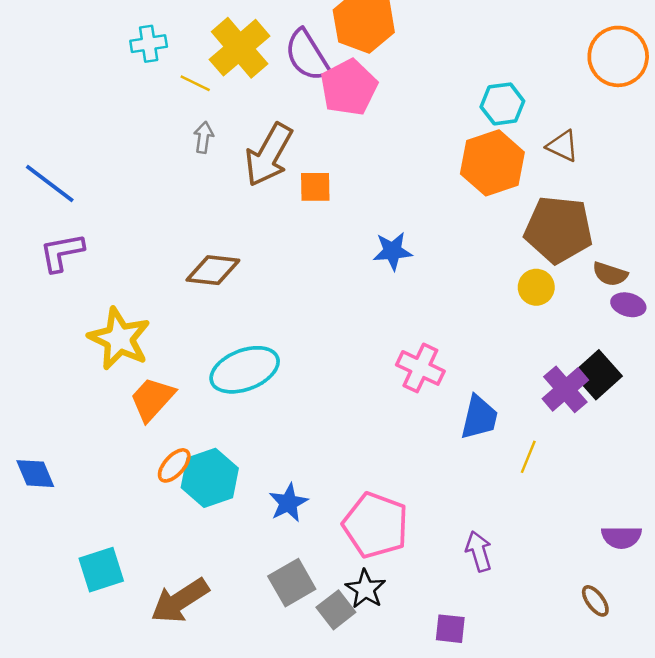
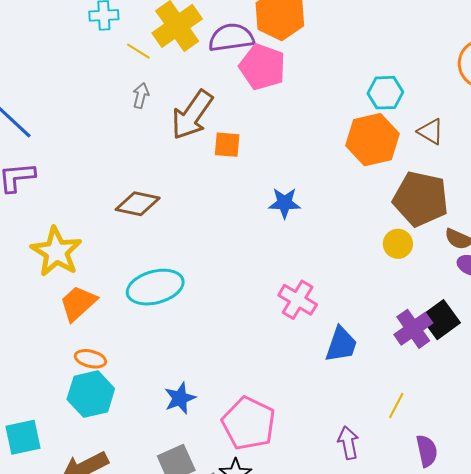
purple semicircle: (307, 55) -> (231, 38), turned 108
pink pentagon: (349, 87) -> (262, 67), turned -30
yellow line: (528, 457) -> (396, 405), moved
orange ellipse: (174, 465) -> (90, 359), turned 56
cyan hexagon: (210, 478) -> (91, 394), moved
purple semicircle: (621, 537) -> (427, 451), moved, turned -108
purple arrow: (479, 551) -> (348, 443), moved

